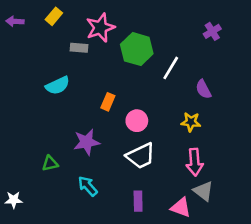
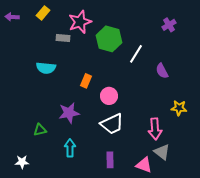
cyan semicircle: (58, 85) -> (46, 68), turned 30
yellow star: (191, 122) -> (179, 108), moved
cyan arrow: (88, 186) -> (70, 148), turned 42
white star: (14, 200) -> (22, 162), moved

